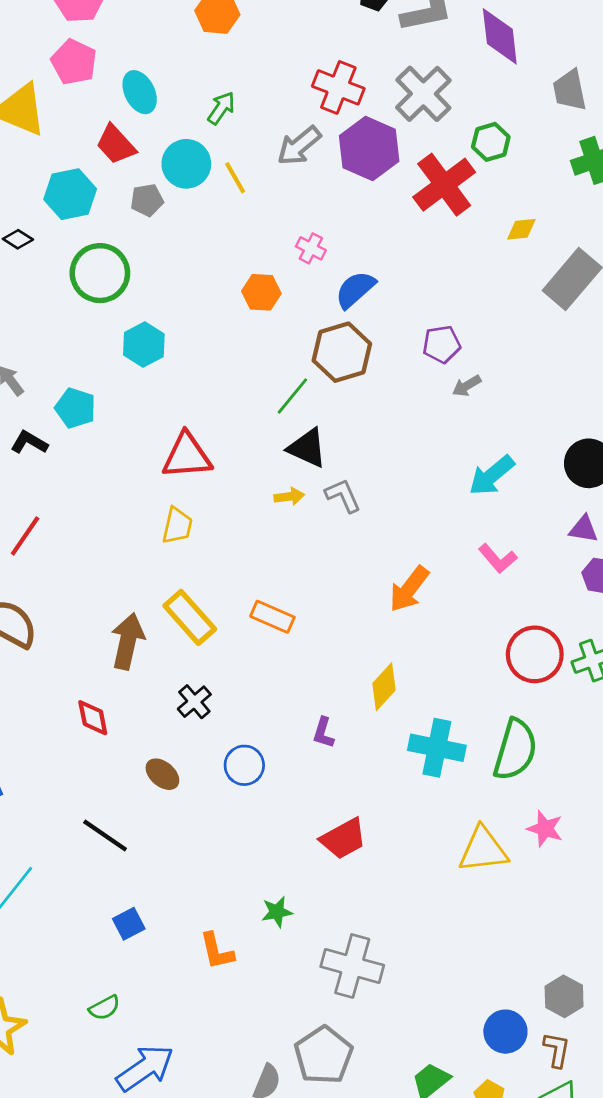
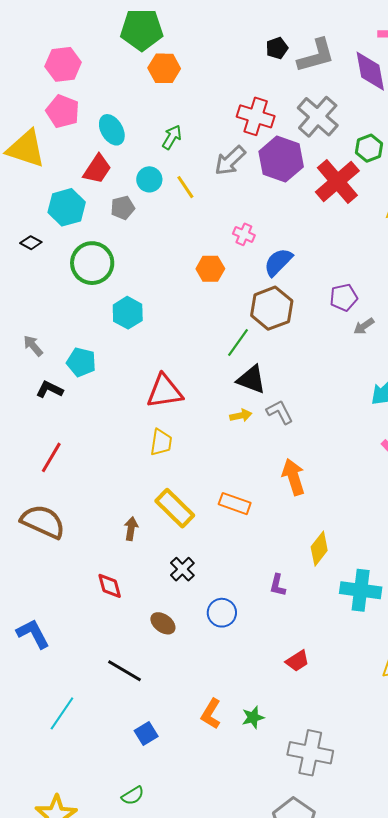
red trapezoid: (116, 144) -> (97, 169), turned -100
cyan circle: (186, 164) -> (149, 179), size x0.7
orange arrow: (409, 589) -> (293, 477), moved, turned 129
brown arrow: (128, 641) -> (131, 529), size x0.6
red trapezoid: (343, 839) -> (297, 661), size x0.7
orange L-shape: (217, 951) -> (211, 714), moved, turned 48

